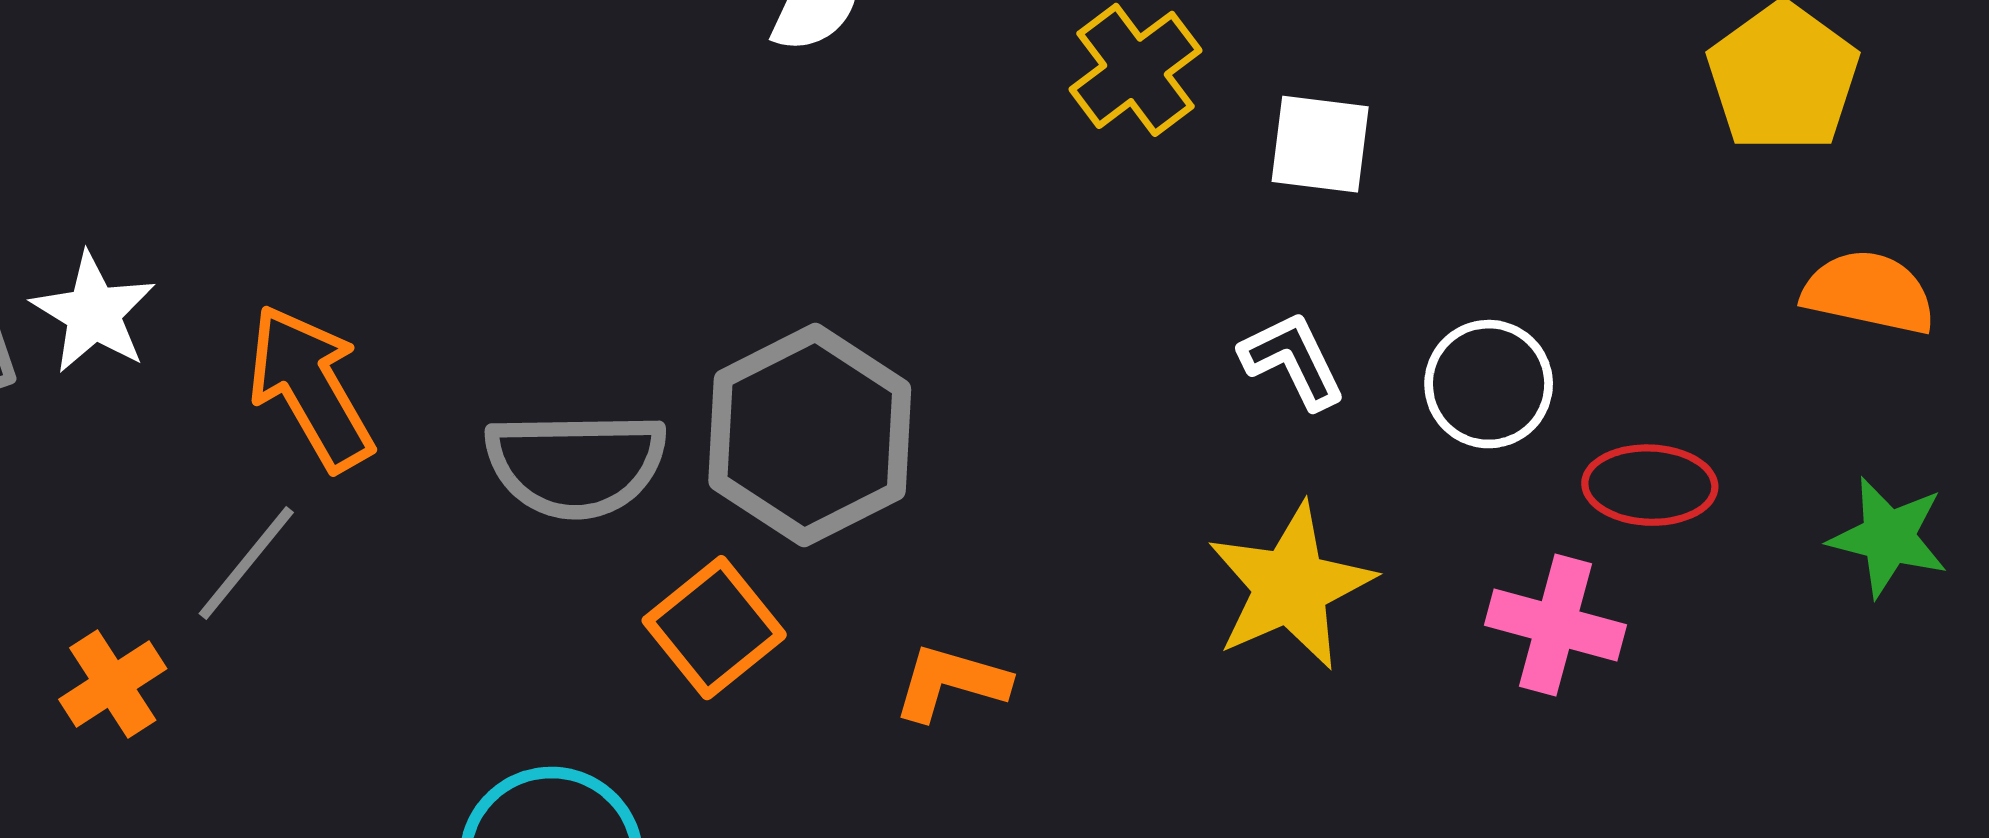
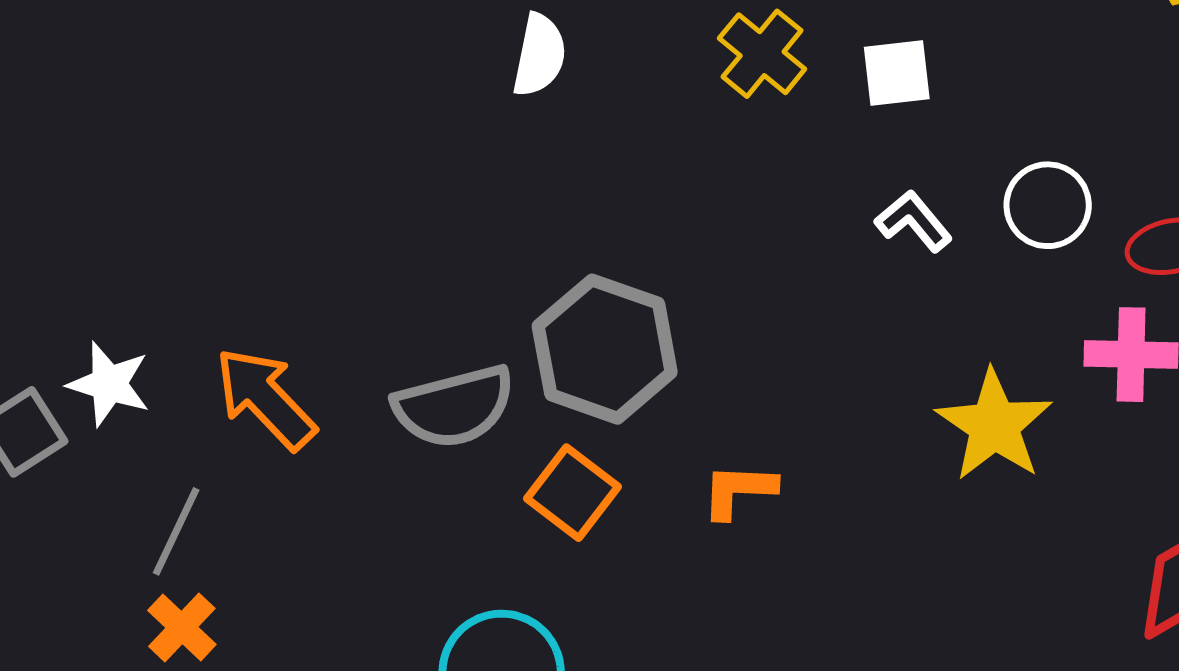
gray line: (246, 563) -> (176, 531), moved
yellow star: (1291, 586) -> (994, 425), moved

